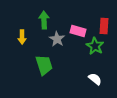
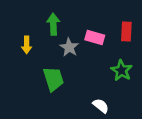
green star: (95, 46) -> (121, 70), moved
white semicircle: (95, 79) -> (101, 106), moved

